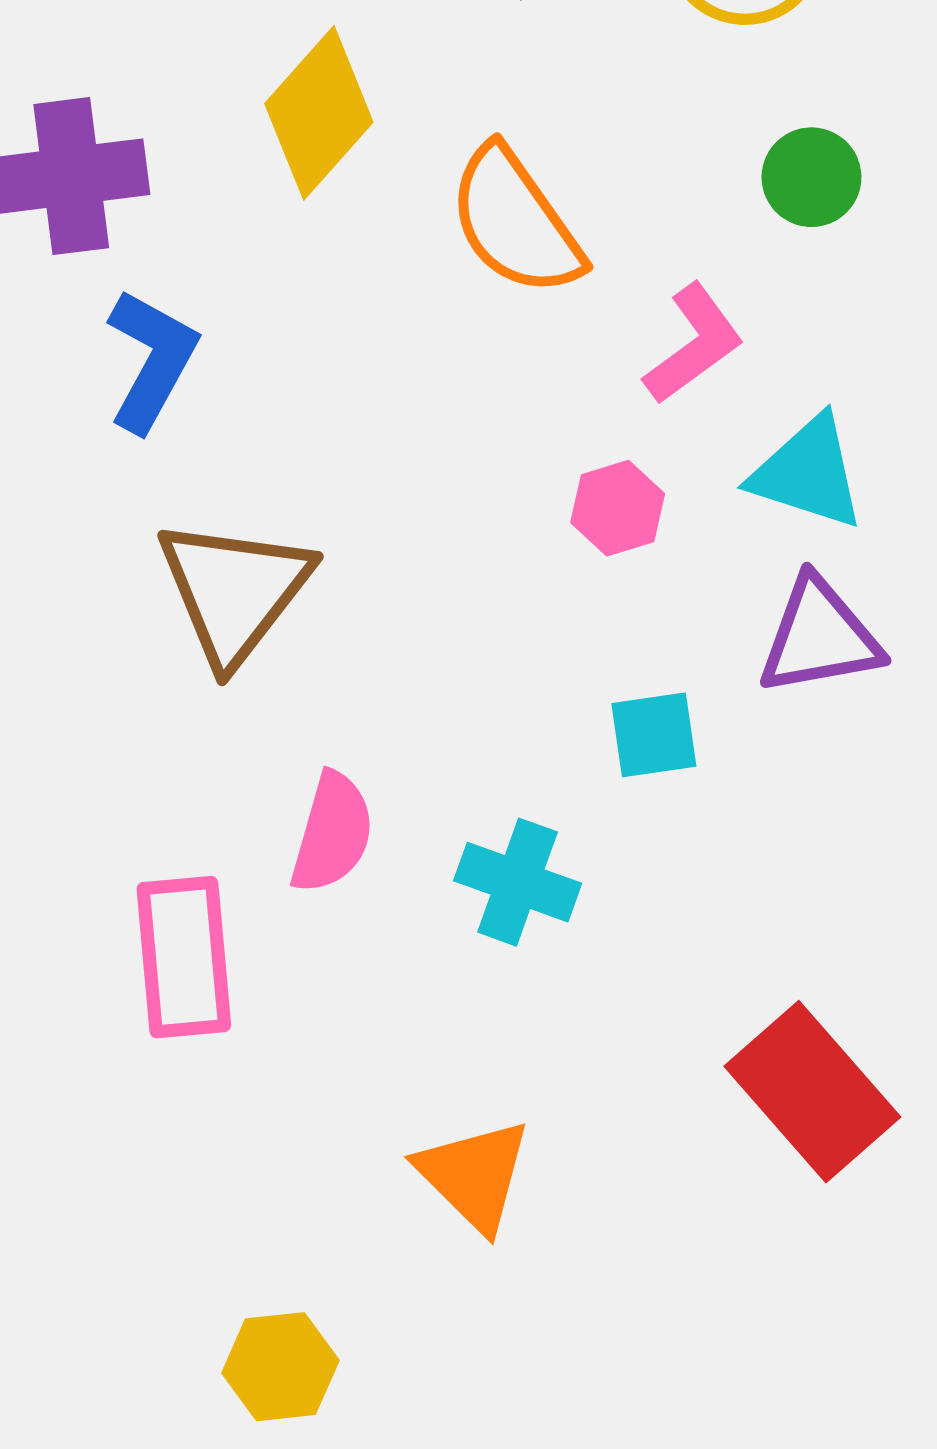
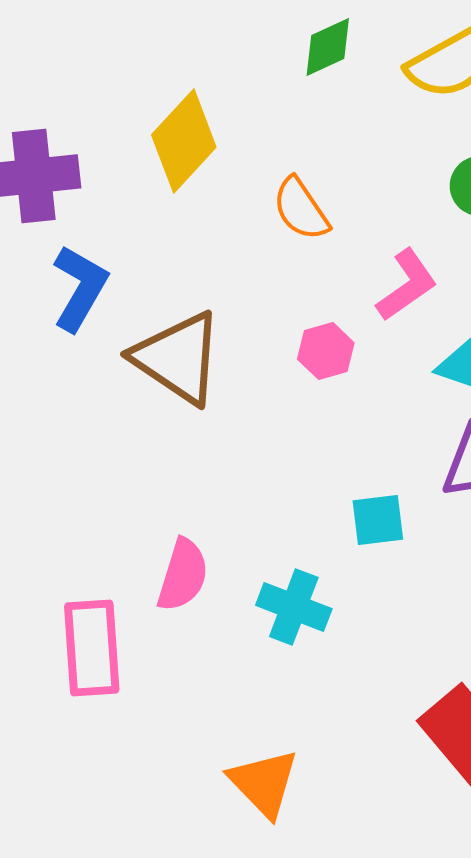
orange semicircle: (515, 222) -> (301, 209), size x0.7
pink hexagon: (618, 508) -> (326, 351), moved
brown triangle: (234, 591) -> (178, 358), moved, turned -35

